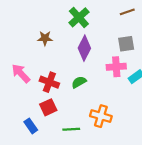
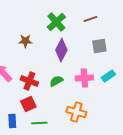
brown line: (127, 12) -> (90, 19), moved
pink cross: (116, 67) -> (84, 78), moved
blue rectangle: (31, 126) -> (12, 121), turned 32
green line: (71, 129) -> (39, 123), moved

